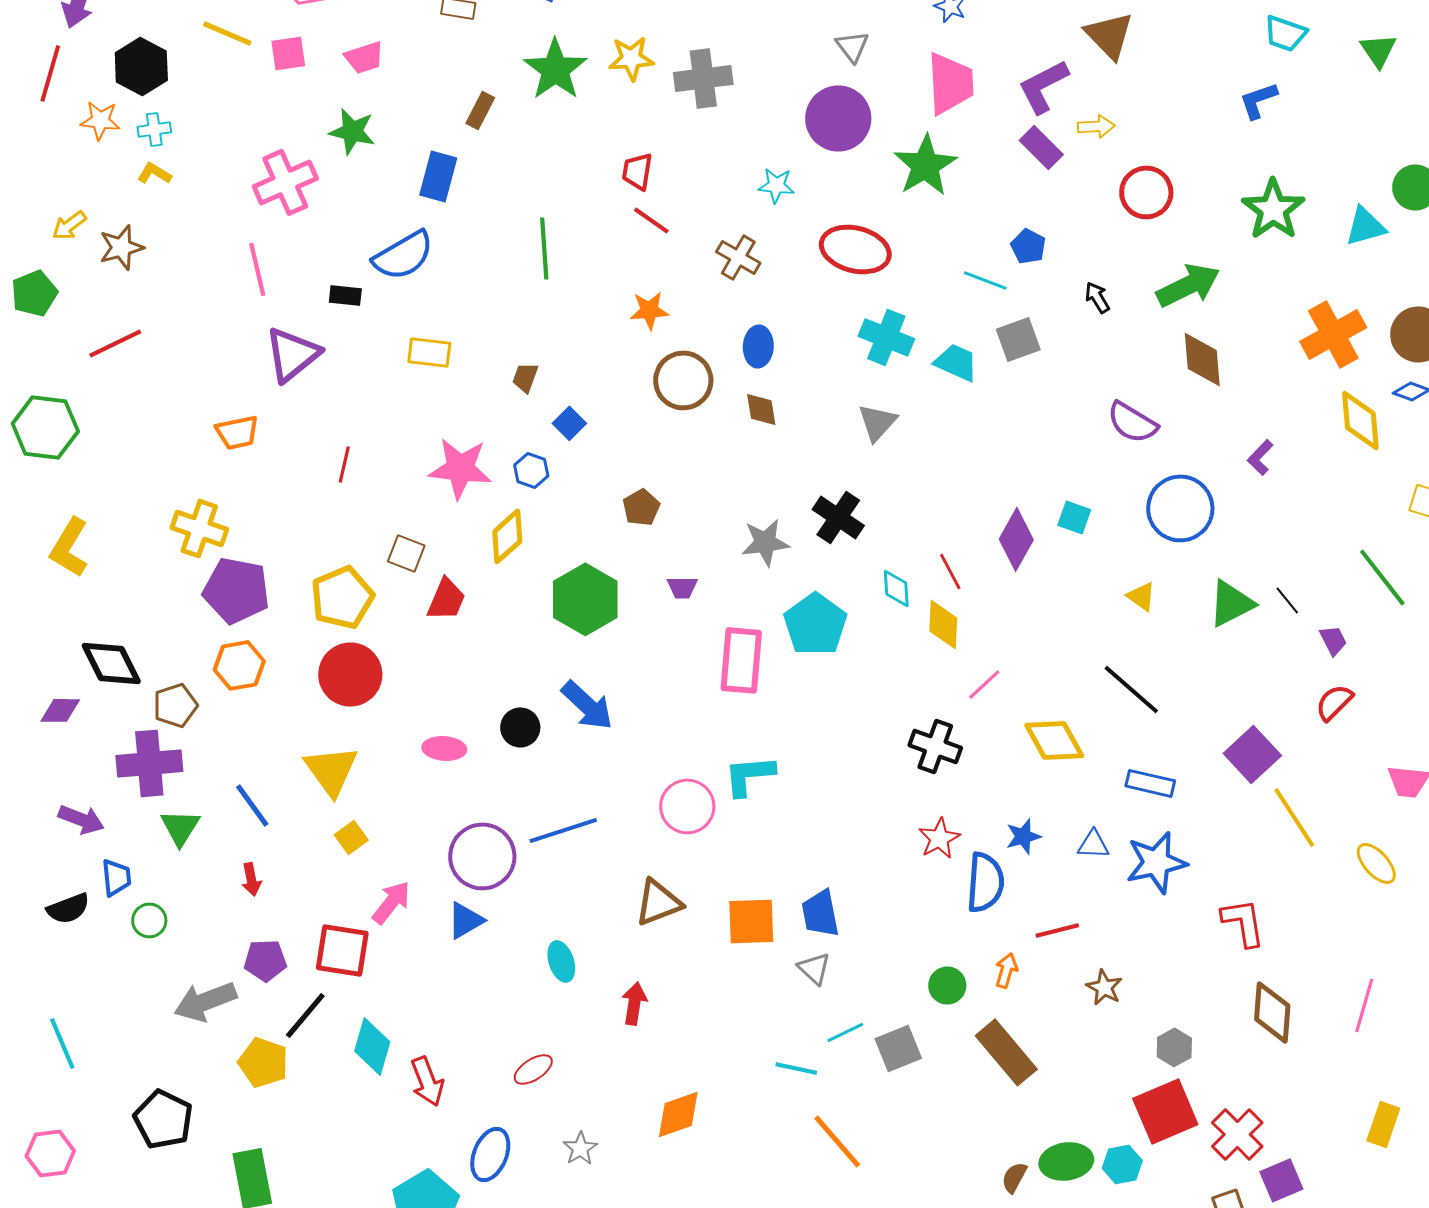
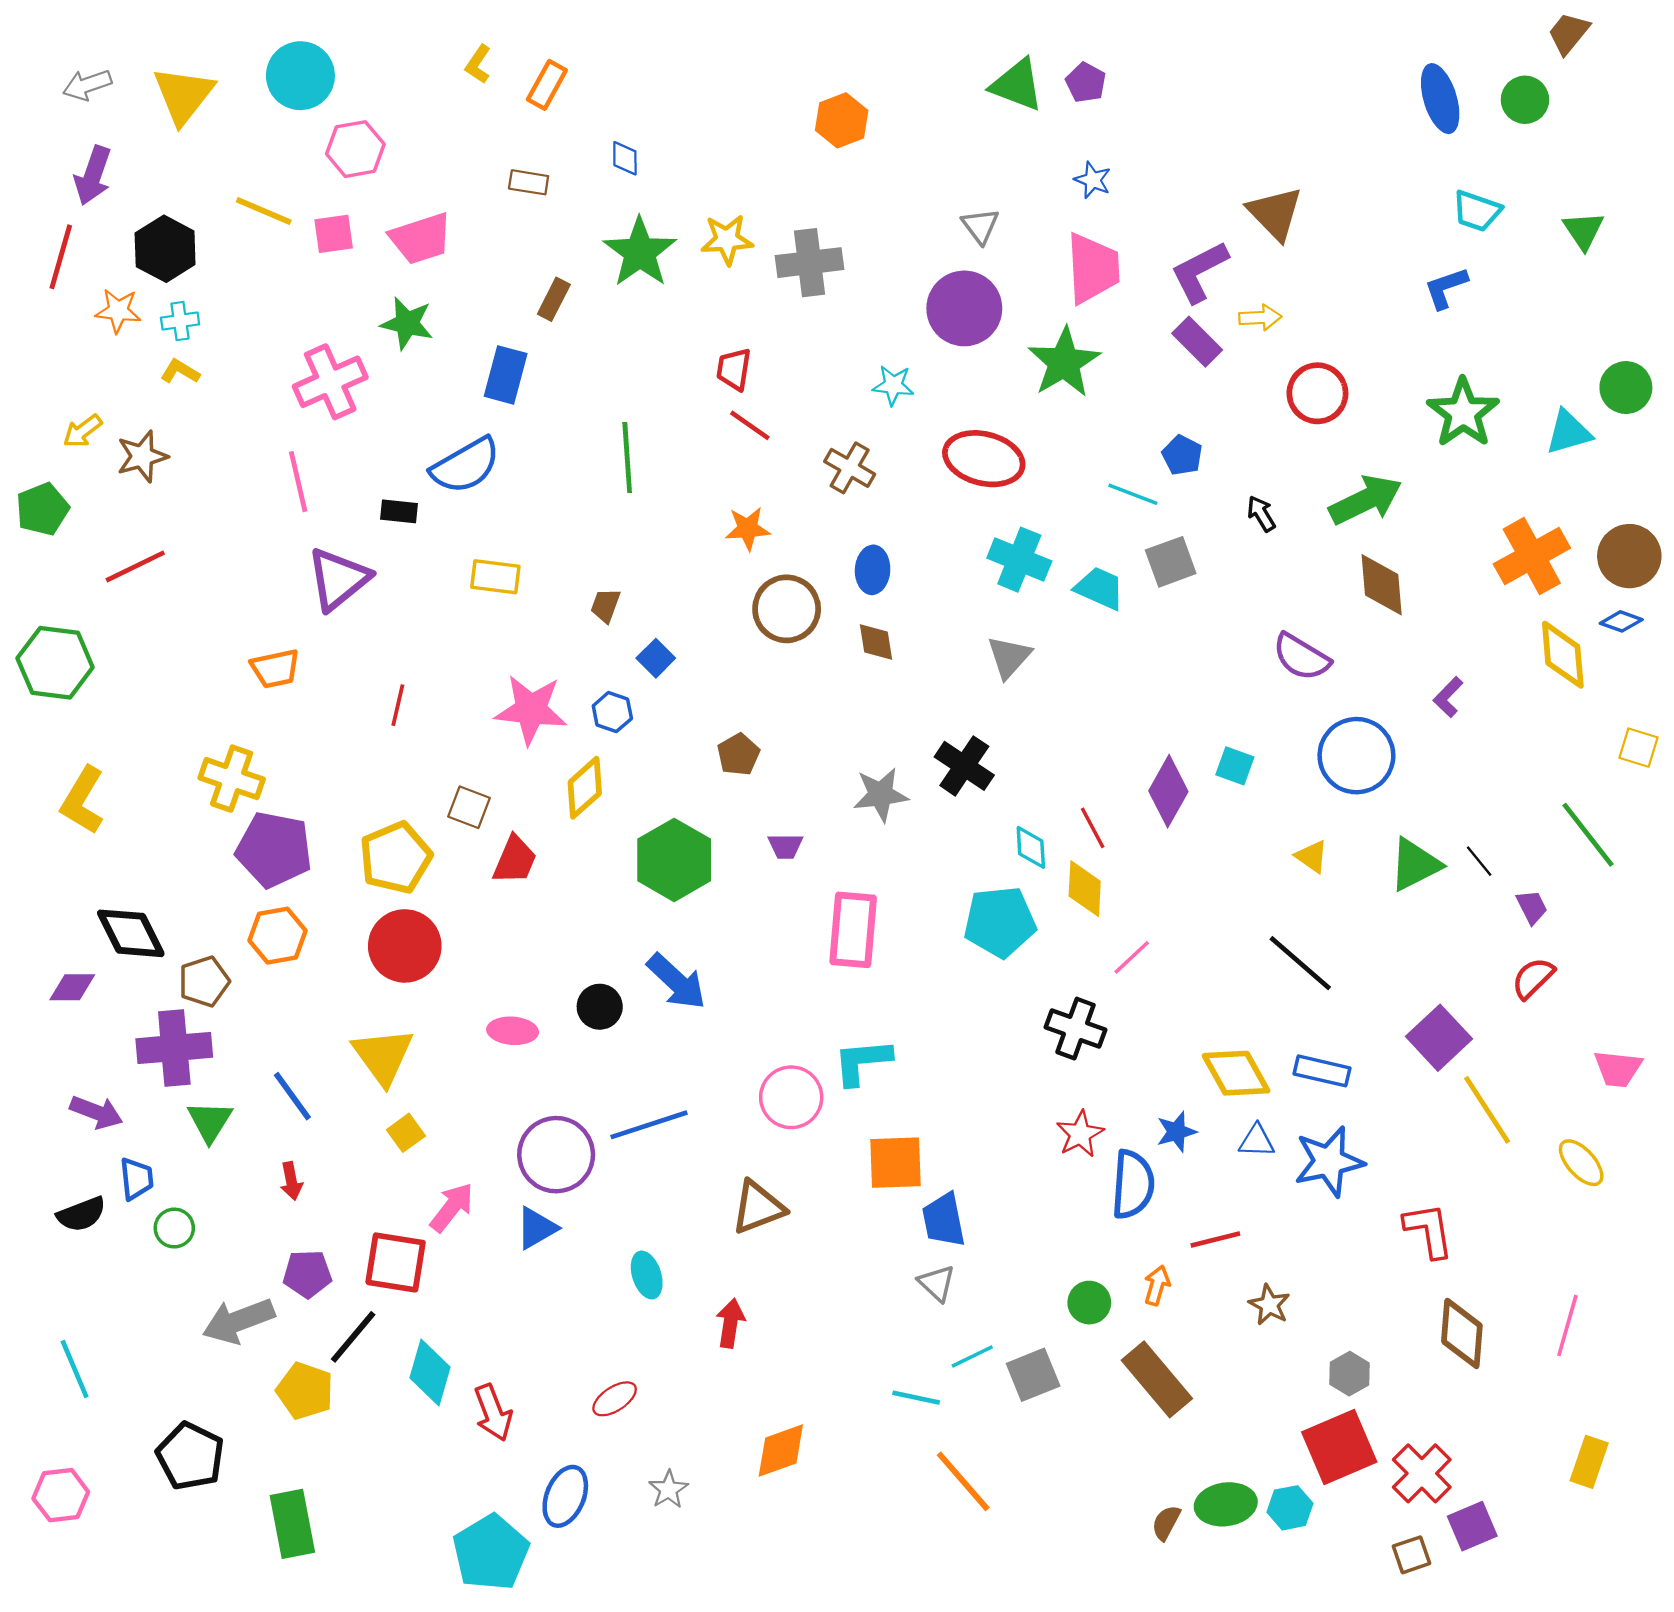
pink trapezoid: (364, 57) -> (421, 238), size x1.4
cyan pentagon: (815, 624) -> (1000, 922), moved, turned 30
yellow diamond: (1054, 740) -> (1236, 1073), moved
orange square: (751, 921) -> (895, 1163), moved

